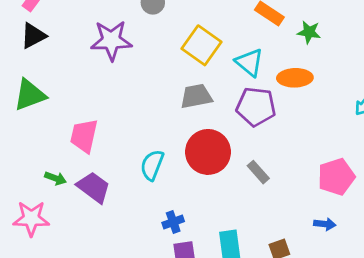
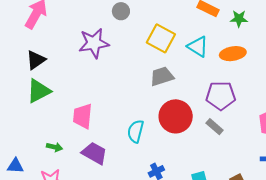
black triangle: (33, 36) -> (36, 60), moved
purple pentagon: (256, 107) -> (221, 96), moved
green arrow: (55, 178) -> (54, 147), moved

